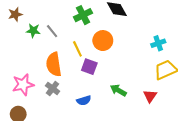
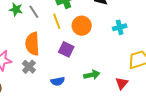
cyan cross: (158, 43) -> (120, 27), moved
yellow line: (77, 49) -> (57, 21), moved
green arrow: (118, 90) -> (92, 75), turned 133

